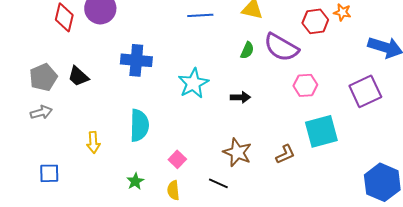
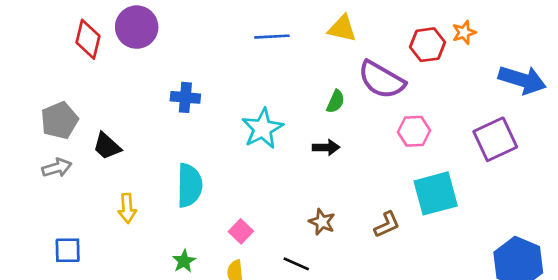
orange star: (342, 12) -> (464, 32), turned -30
green semicircle: (247, 50) -> (336, 101), moved
blue cross: (136, 60) -> (185, 97), size x0.7
black trapezoid: (78, 76) -> (107, 146), moved
brown star: (237, 152) -> (322, 222), size x0.7

